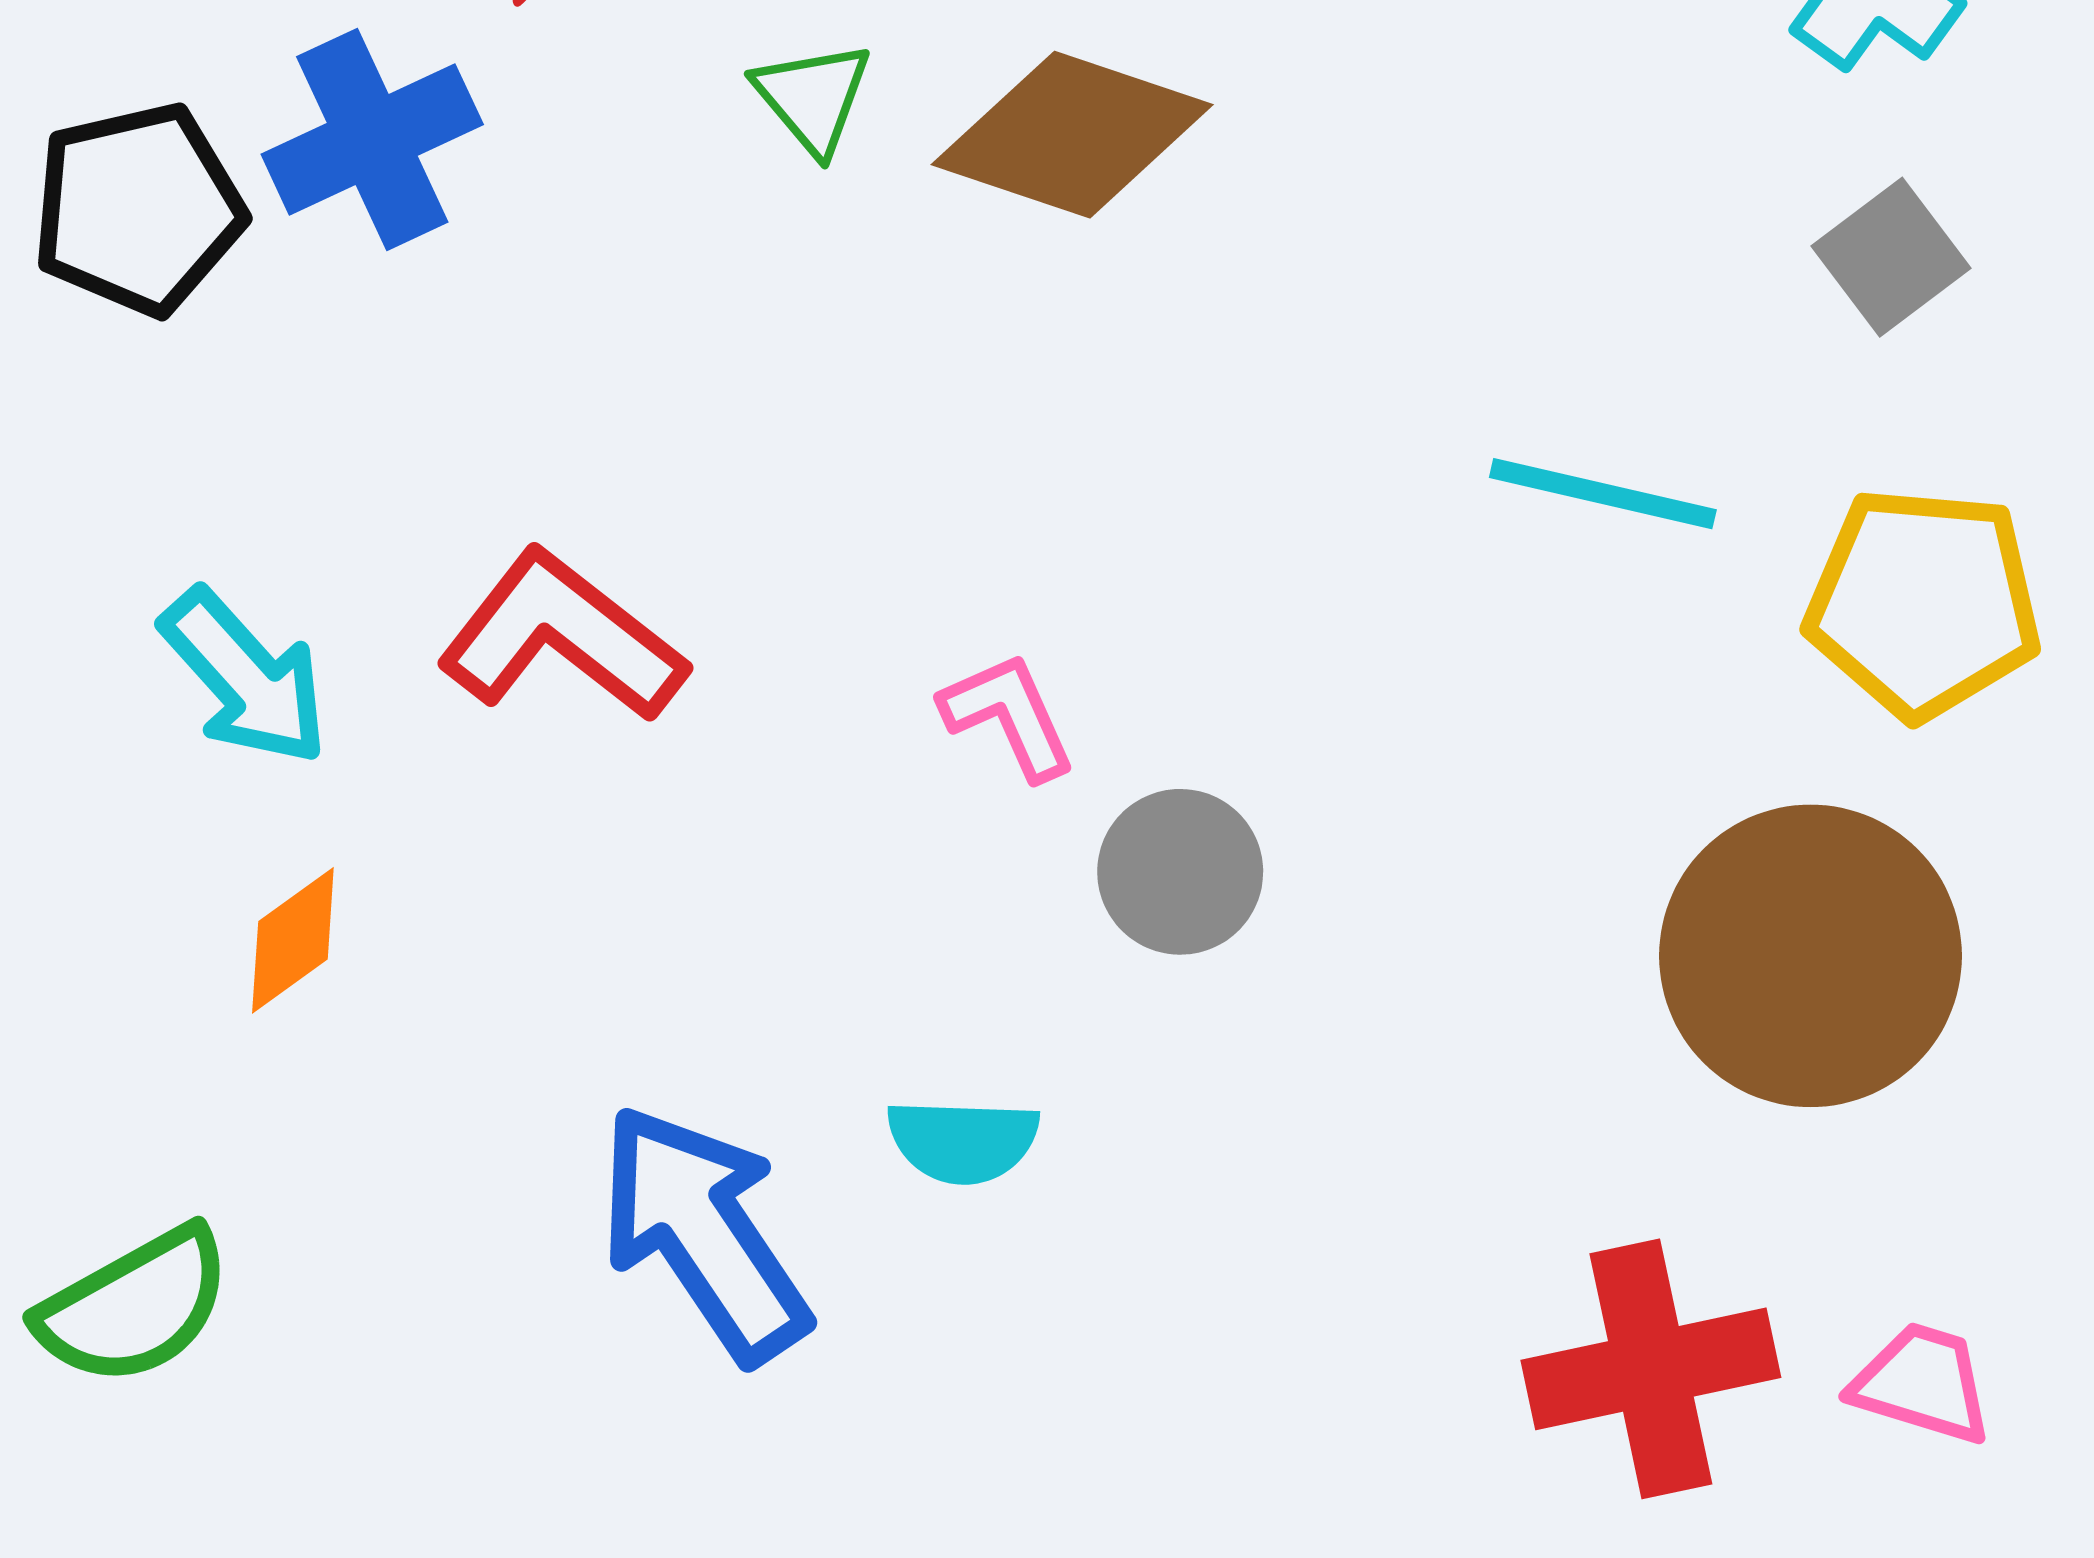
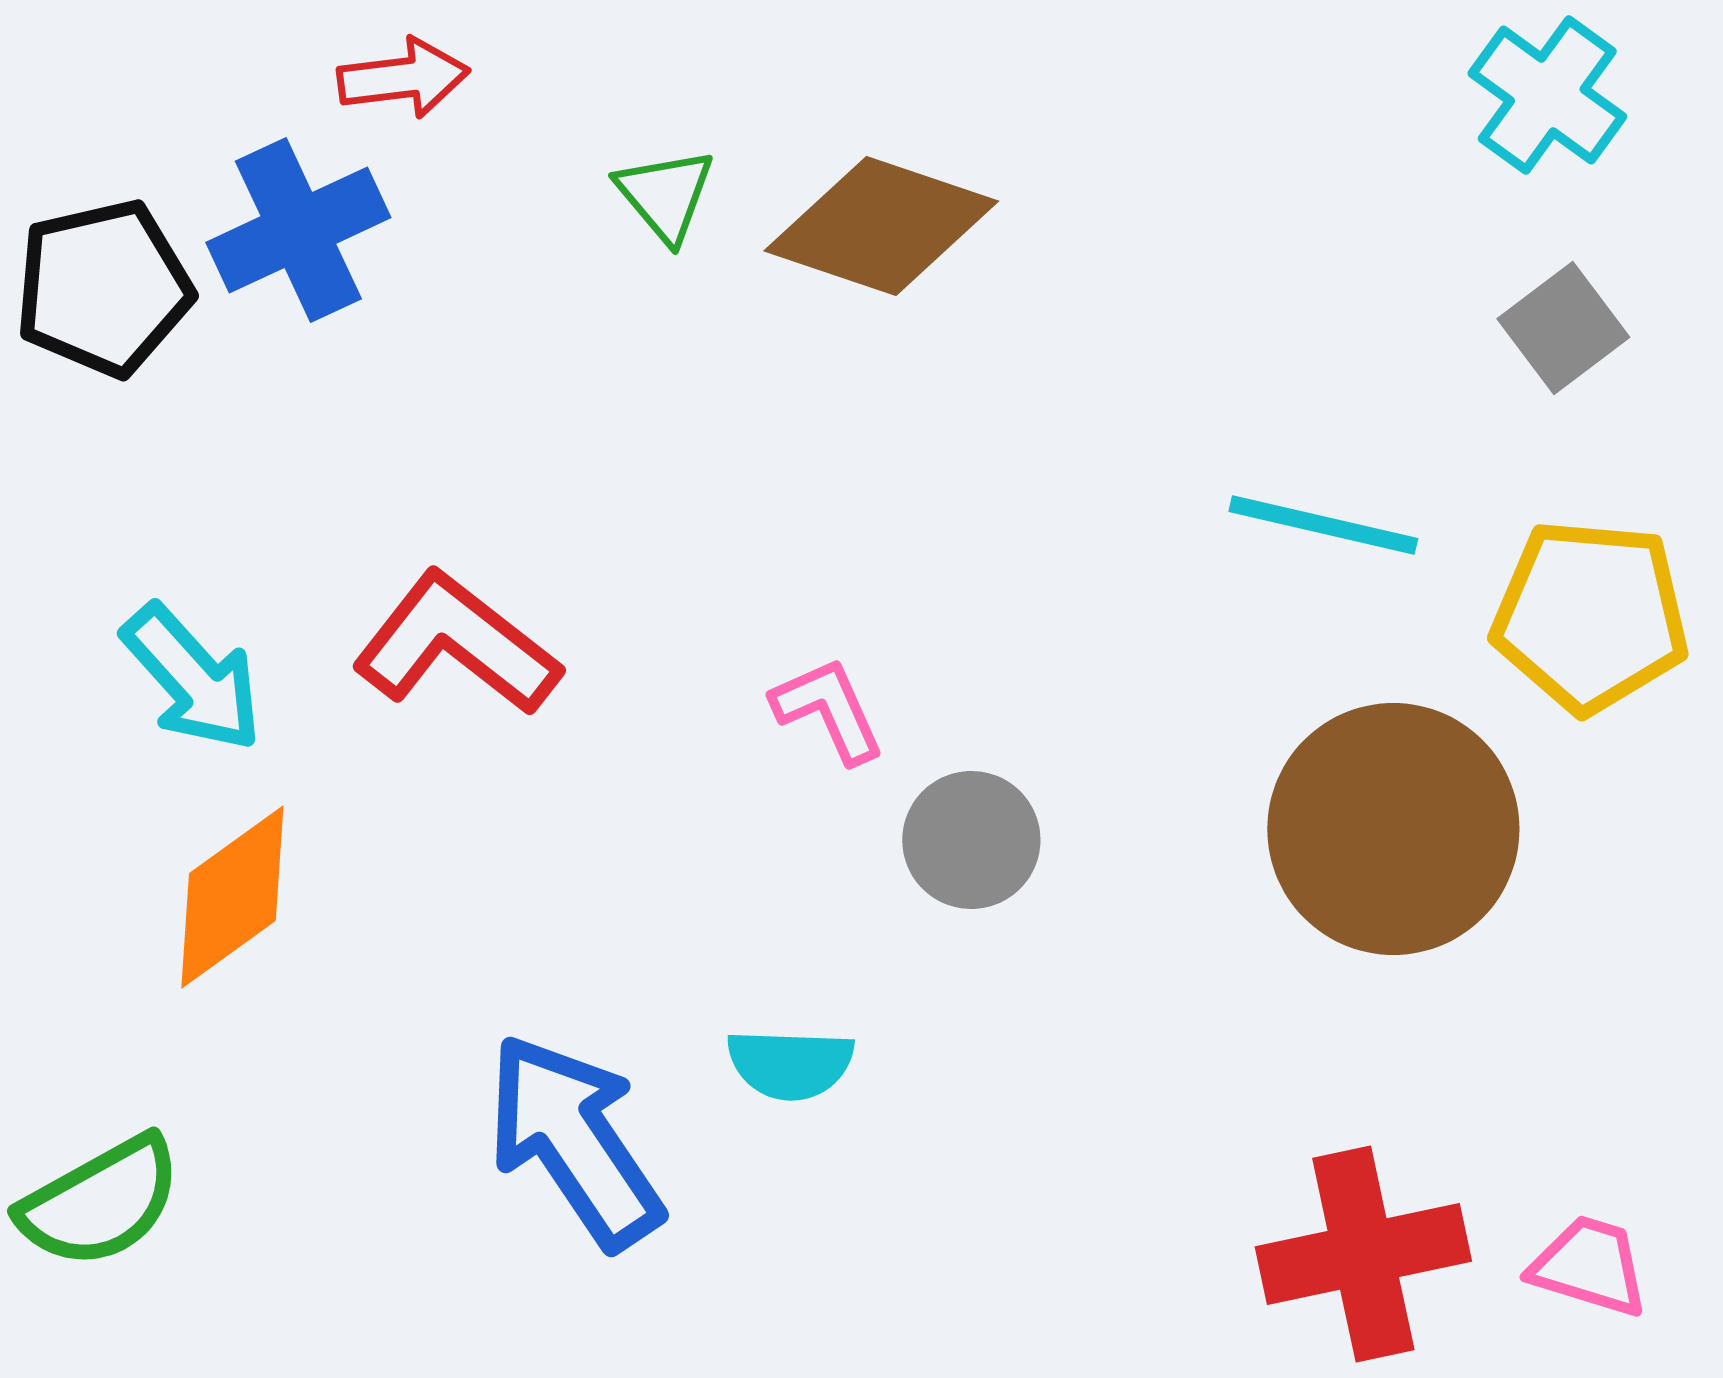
orange diamond: (293, 940) -> (232, 897), size x1.5
brown circle: (1811, 956) -> (1393, 829), moved

